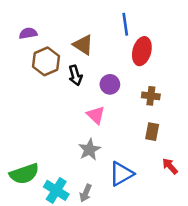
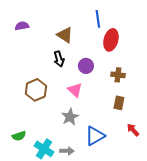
brown hexagon: (46, 61) -> (36, 90), moved
green semicircle: (24, 174) -> (19, 136), size x0.6
gray arrow: (86, 193) -> (67, 151), turned -112

